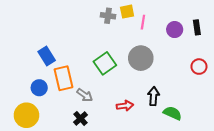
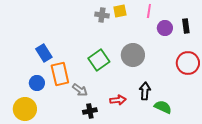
pink line: (143, 22) -> (149, 11), moved
red circle: (199, 67) -> (188, 63), size x1.5
black cross: (80, 118) -> (90, 111), moved, turned 32

